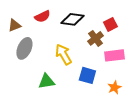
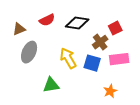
blue square: (87, 75) -> (92, 63), moved
orange star: (114, 87) -> (110, 91), moved

